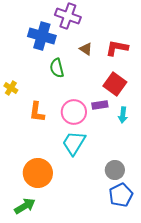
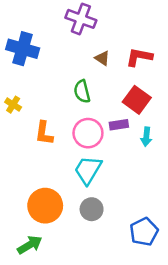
blue cross: (42, 36) -> (23, 49), moved
green semicircle: (57, 68) -> (82, 91), moved
gray circle: (115, 170) -> (92, 209), moved

